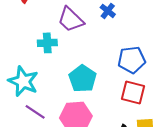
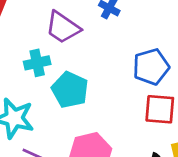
cyan pentagon: (83, 79) -> (70, 90), moved

